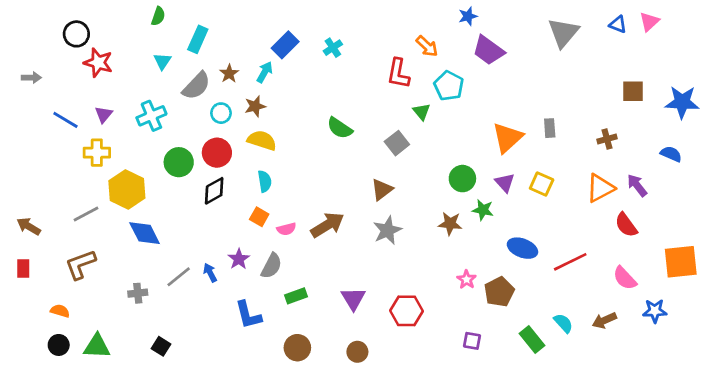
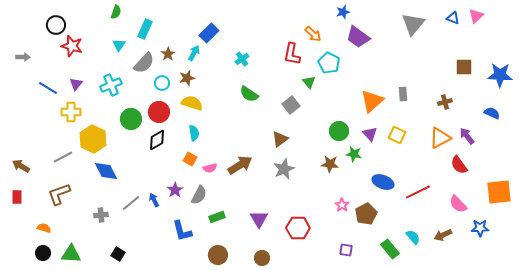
cyan cross: (333, 48) -> (242, 59), moved

